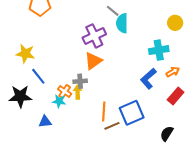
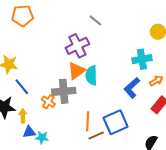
cyan semicircle: (122, 23) -> (91, 75), moved
gray cross: (80, 81) -> (64, 91), size x1.6
yellow arrow: (78, 92) -> (23, 116), moved
cyan star: (59, 101) -> (42, 138), moved

